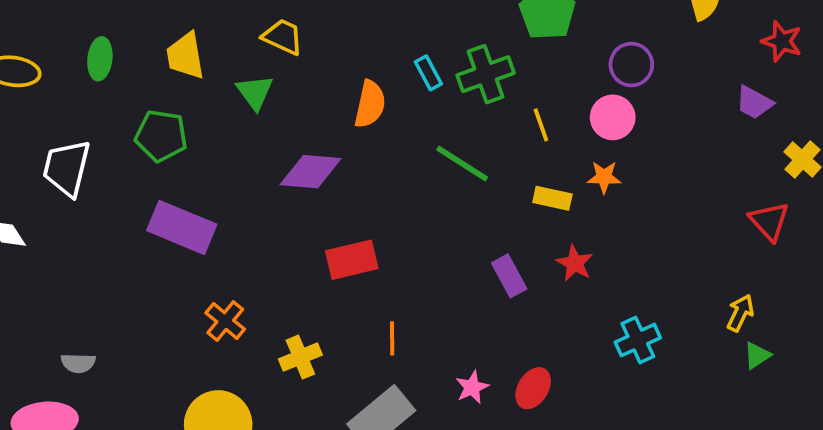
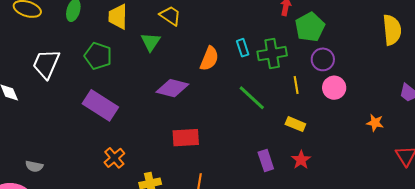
purple circle: (631, 65) -> (323, 59), moved
orange star: (604, 177) -> (375, 123), moved

